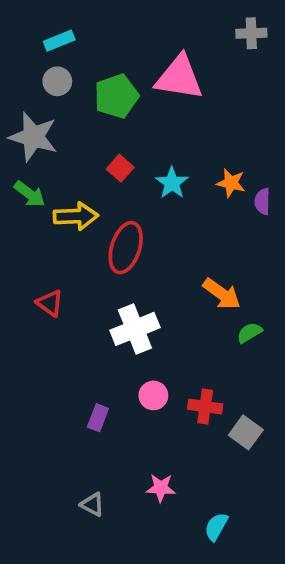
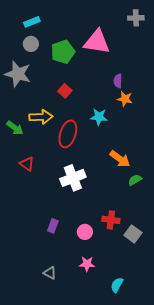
cyan star: (172, 183) -> (99, 117), moved, turned -30
green arrow: (30, 194) -> (15, 128), moved
purple semicircle: (262, 201) -> (118, 81), moved
pink circle: (153, 395) -> (85, 232), moved

